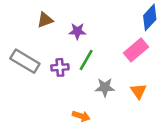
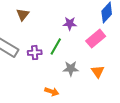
brown triangle: (45, 20) -> (23, 15), turned -32
purple star: (77, 31) -> (70, 24), moved

